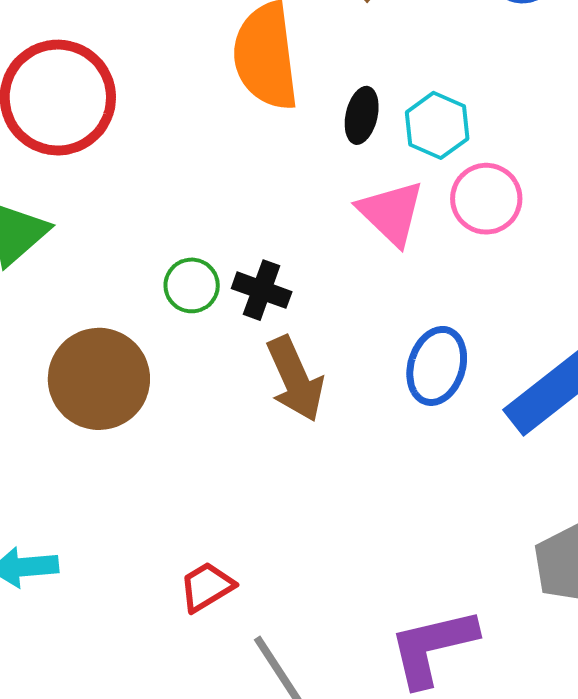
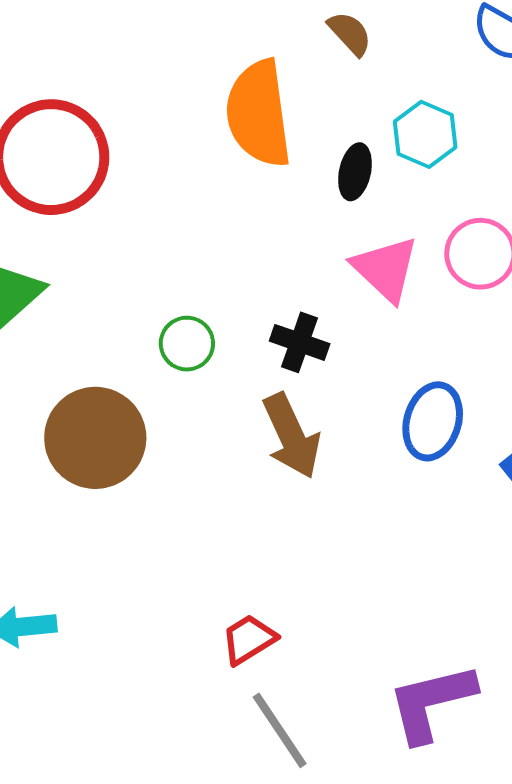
cyan hexagon: (437, 125) -> (425, 134), moved
black cross: (262, 290) -> (300, 342), moved
red trapezoid: (207, 587) -> (249, 639), moved

